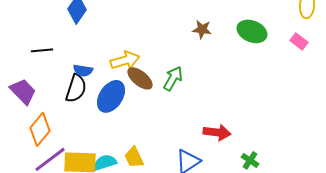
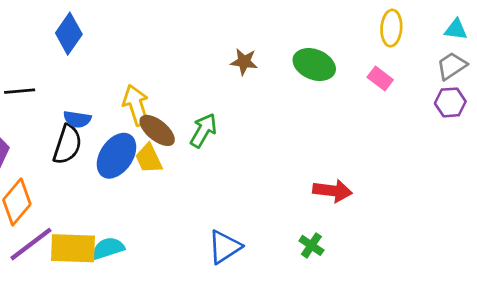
yellow arrow: (125, 60) -> (136, 105), turned -92
red arrow: (217, 132) -> (332, 191), moved
yellow trapezoid: (134, 157) -> (149, 158), moved

